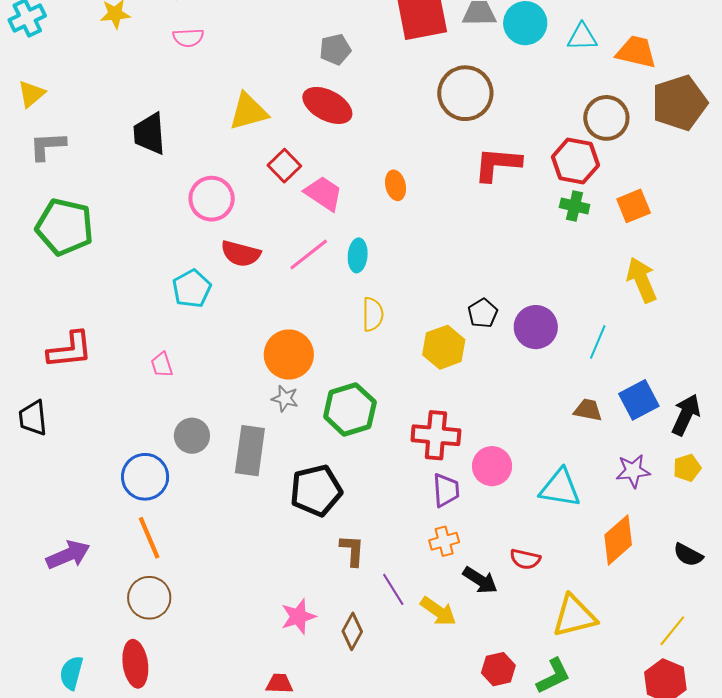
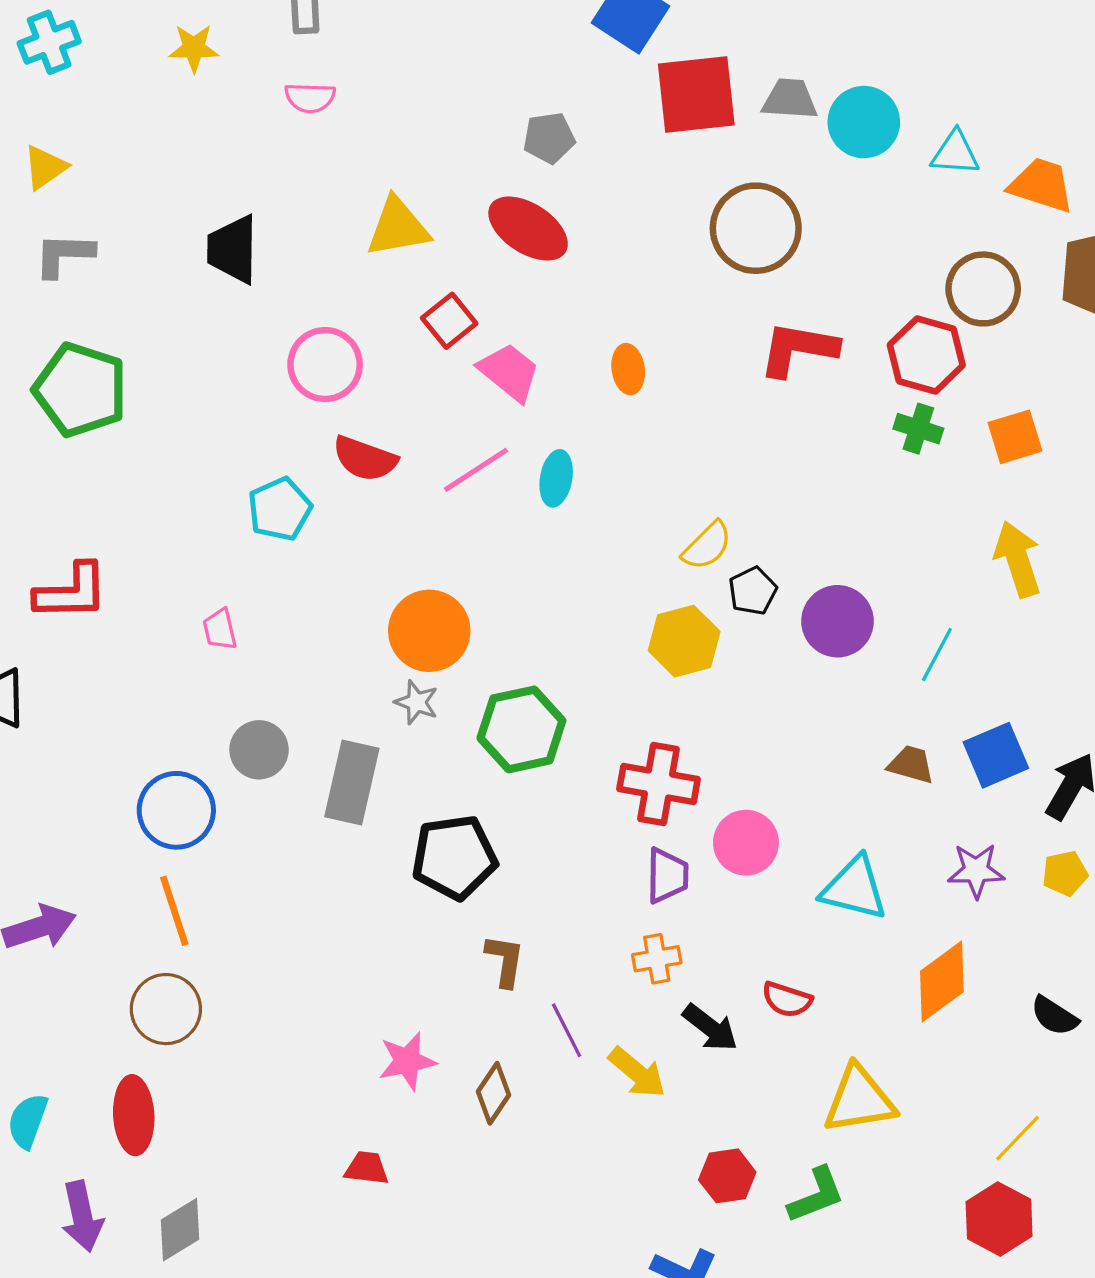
yellow semicircle: (373, 314) -> (707, 546), moved, turned 40

